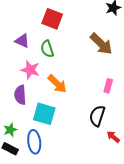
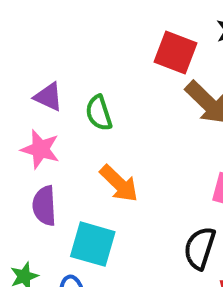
red square: (52, 19) -> (175, 52), moved
pink star: (30, 70) -> (40, 149), moved

